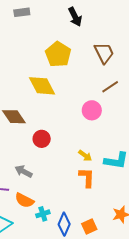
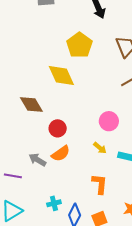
pink circle: (92, 110) -> (109, 121), moved
orange L-shape: (87, 178) -> (100, 184), moved
orange semicircle: (24, 200) -> (61, 154), moved, turned -66

